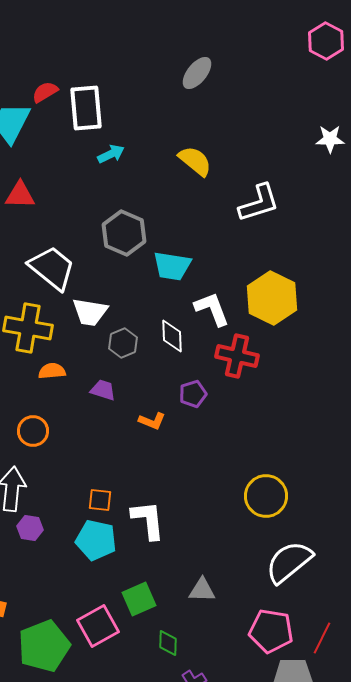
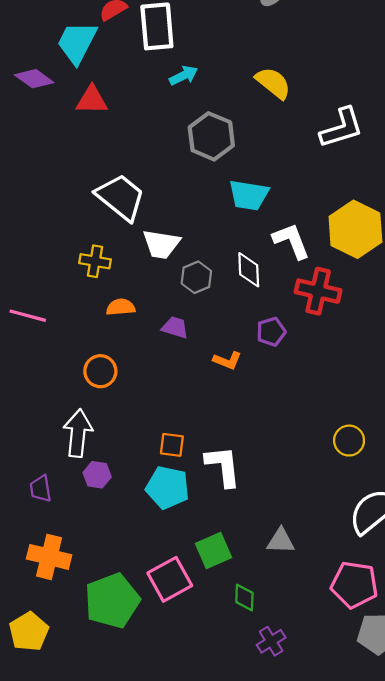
red triangle: (20, 195) -> (92, 100), moved
gray hexagon: (124, 233) -> (211, 136), moved
yellow cross: (28, 328) -> (95, 261), size x0.6
yellow circle: (266, 496) -> (349, 441), size x0.7

